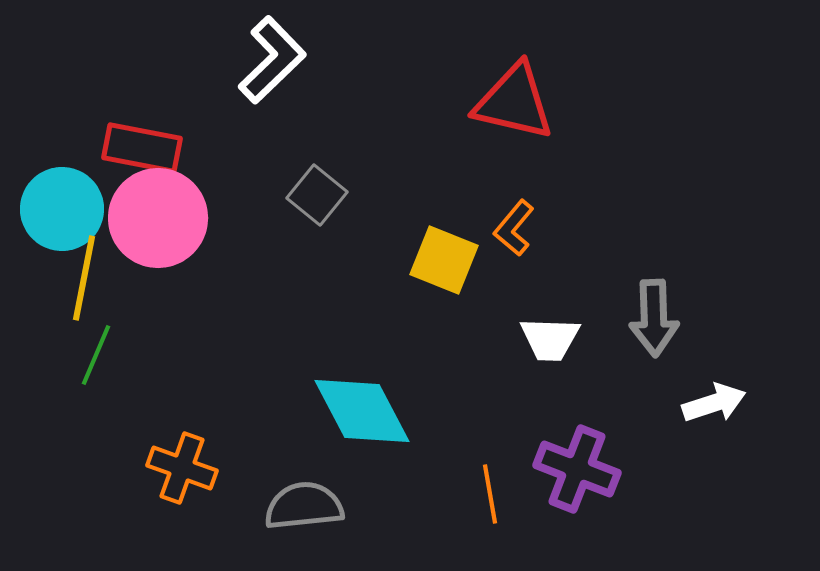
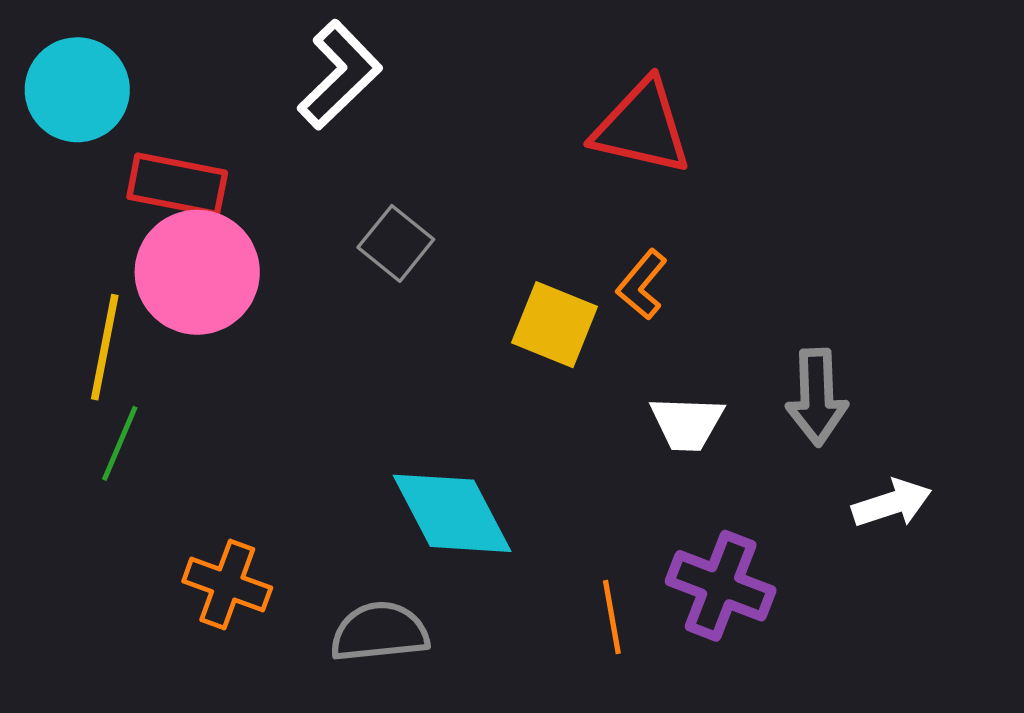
cyan circle: (62, 209) -> (77, 90), moved

